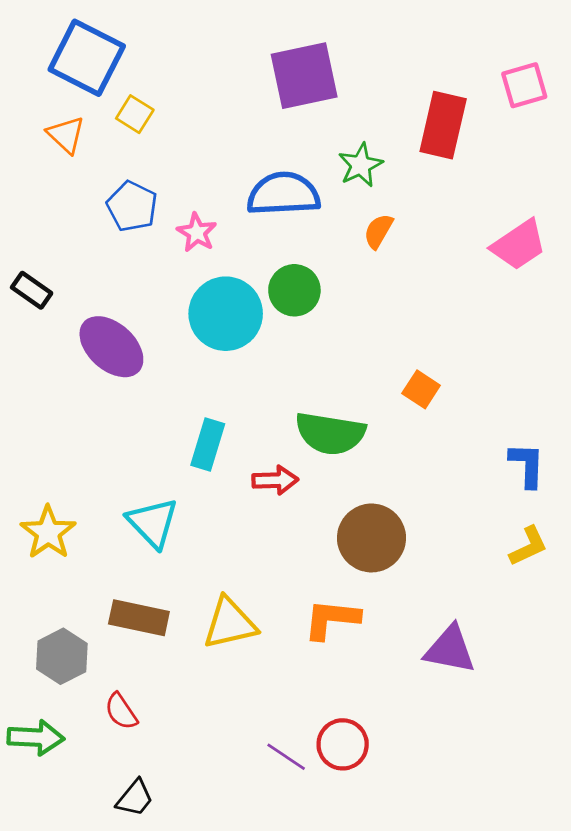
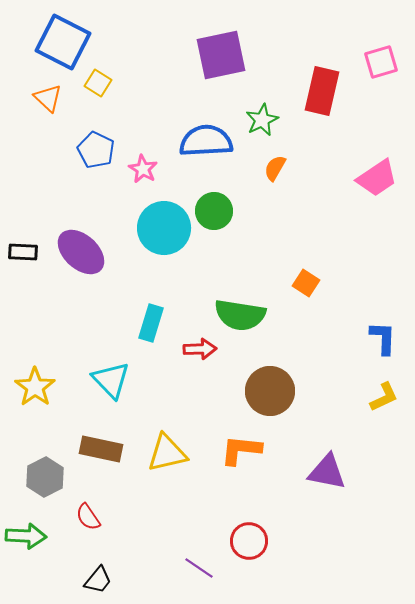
black rectangle: (32, 290) -> (23, 252), moved, turned -32
purple line: (286, 757) -> (199, 568), moved

